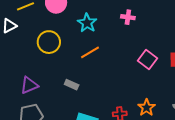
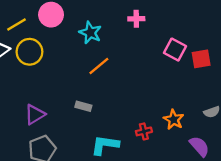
yellow circle: (49, 42) -> (29, 52), moved
pink square: (148, 59) -> (175, 50), moved

